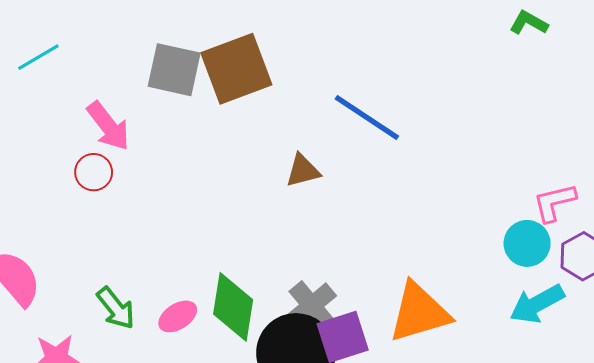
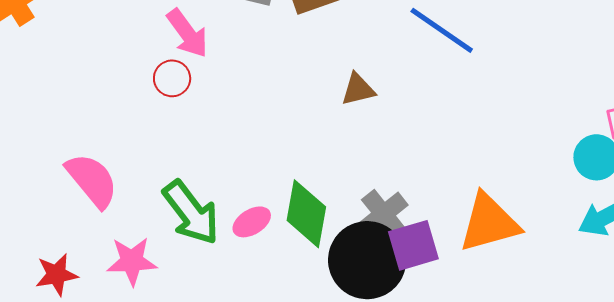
brown triangle: (303, 171) -> (358, 89), moved
green arrow: (116, 308) -> (191, 212), size x1.5

